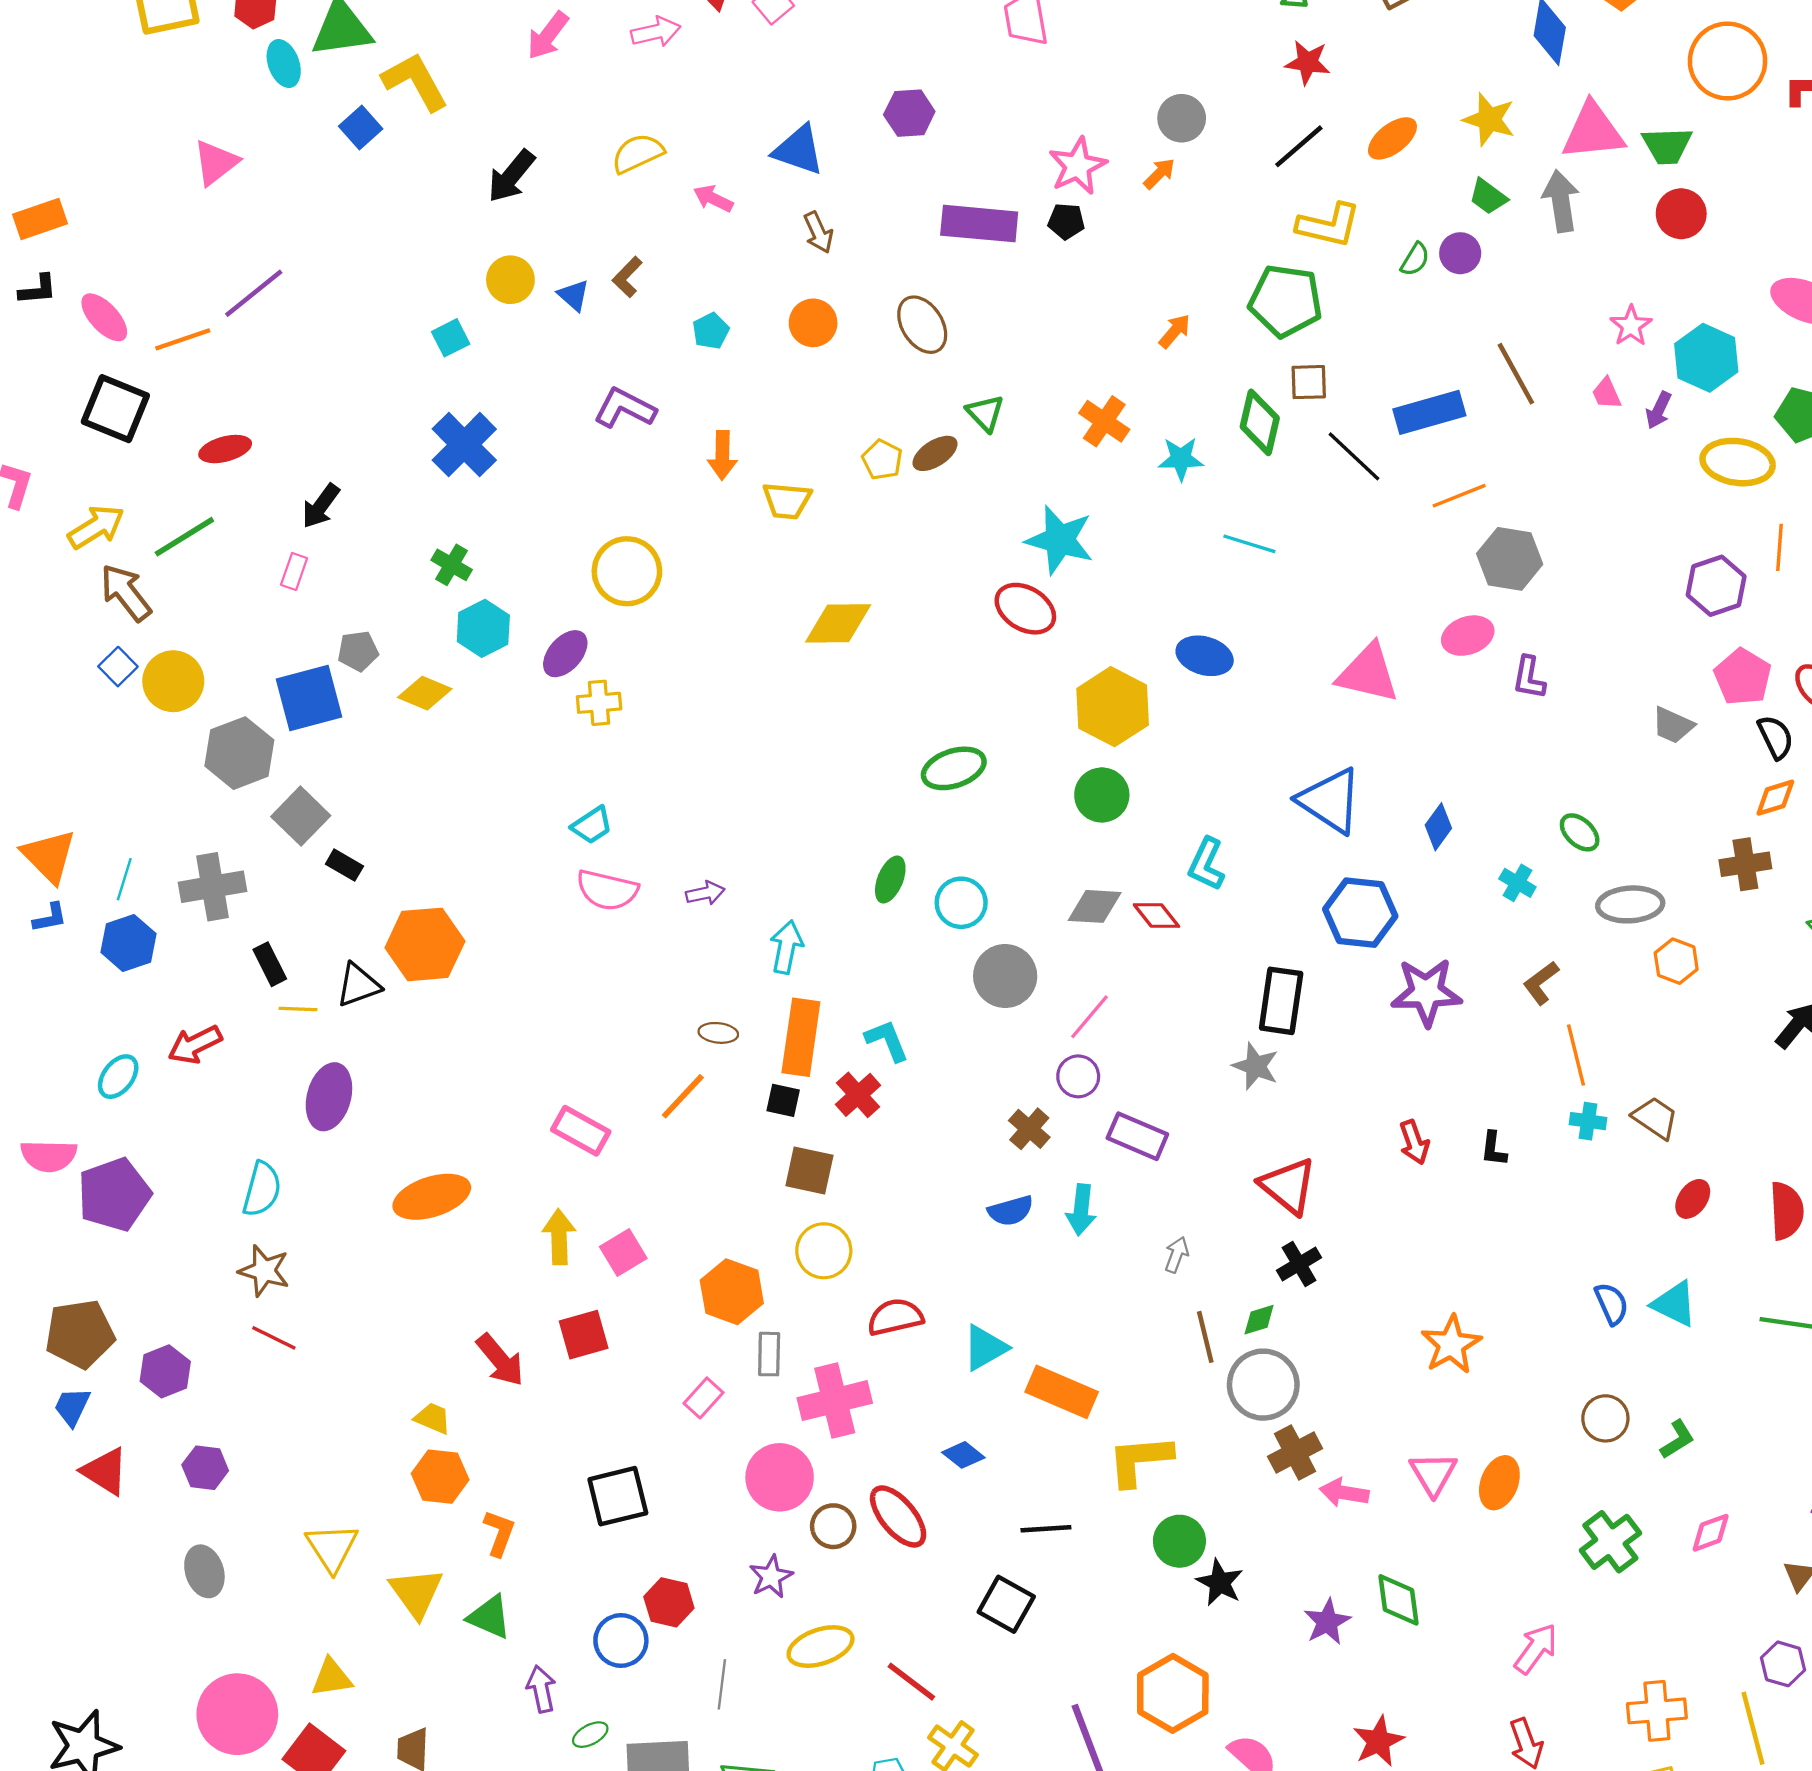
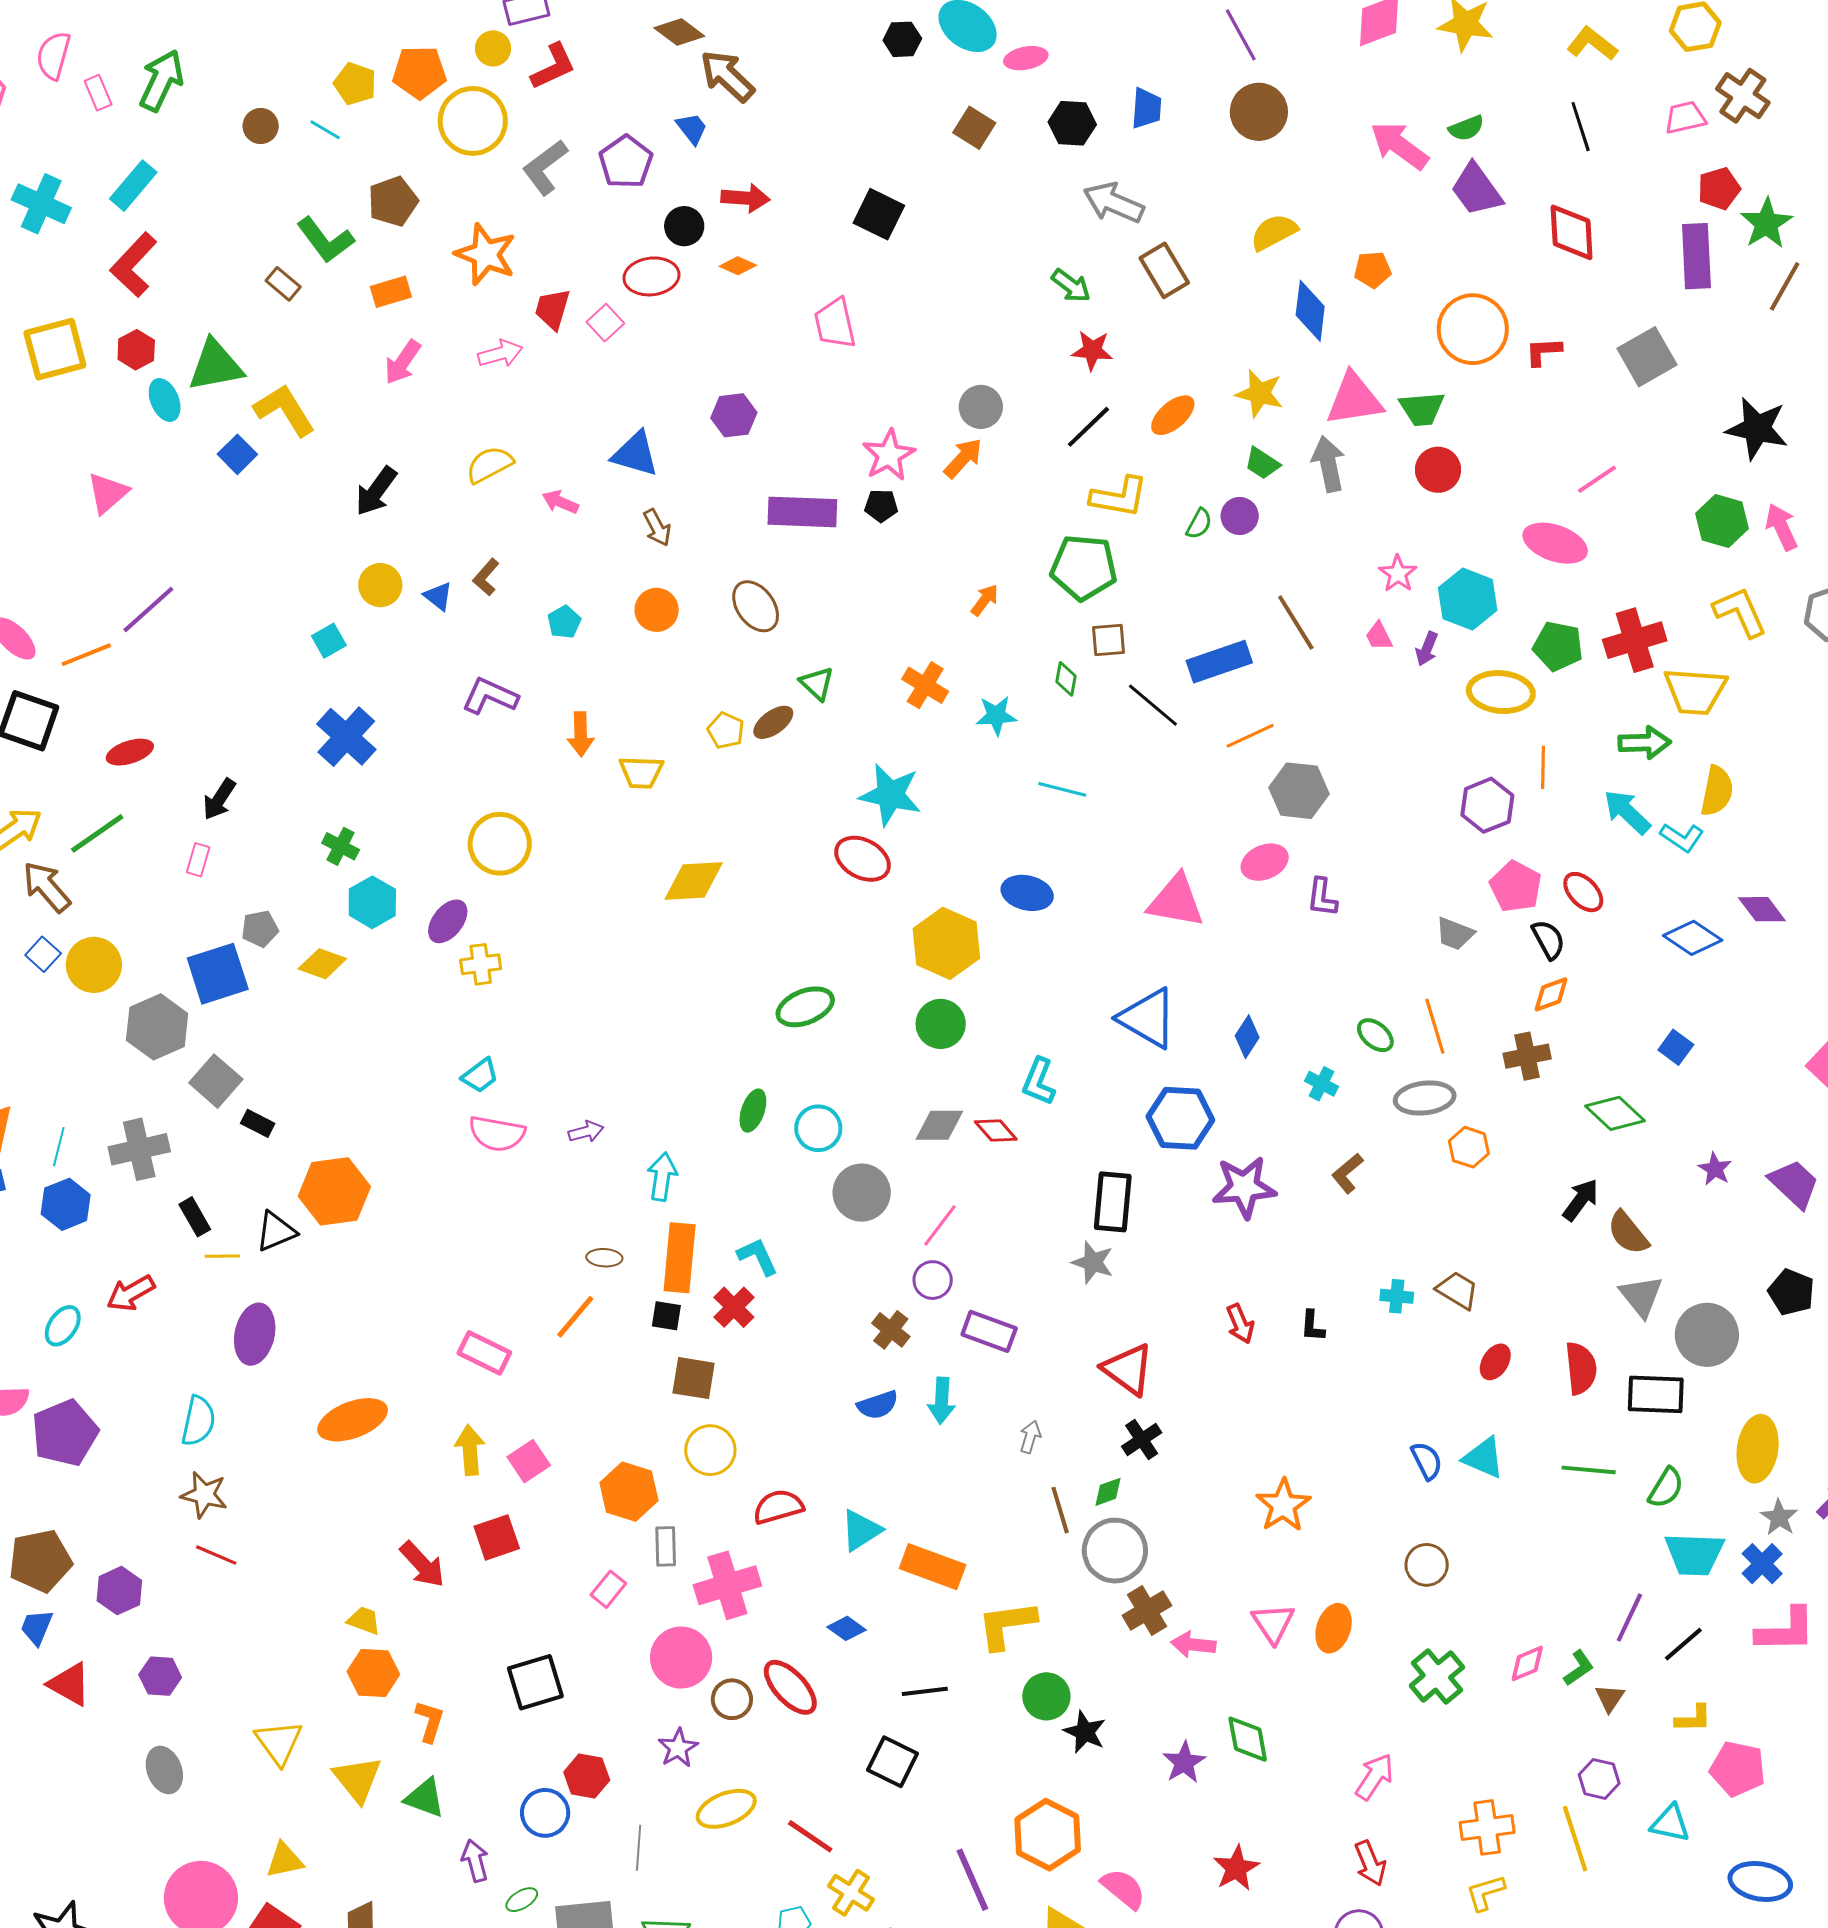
orange arrow: (1159, 174) -> (963, 458), size x1.4
green diamond: (1260, 422) -> (1066, 679), size x0.6
orange line: (1576, 1055) -> (1435, 1026), moved
green L-shape: (1677, 1439) -> (1579, 1668), moved

